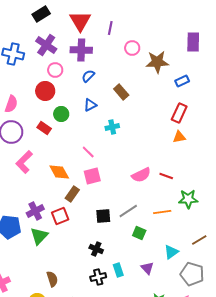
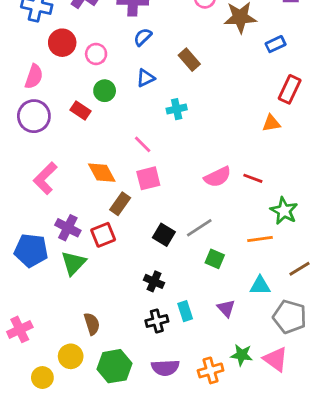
pink circle: (55, 70) -> (96, 54), moved
red circle: (45, 91) -> (62, 43), moved
red rectangle: (179, 113) -> (290, 89), moved
pink L-shape: (24, 162) -> (45, 178), moved
green star: (188, 199) -> (284, 211), turned 30
purple cross: (35, 211) -> (68, 228), turned -36
orange line: (162, 212) -> (260, 239), moved
black square: (103, 216) -> (164, 235), turned 35
cyan triangle: (171, 252) -> (260, 286), turned 35

